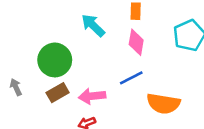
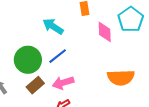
pink diamond: (136, 42) -> (105, 32), moved
blue line: (131, 78) -> (58, 56), moved

